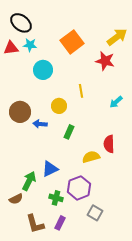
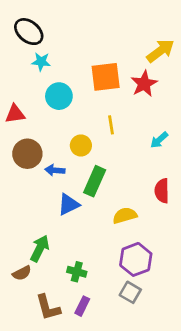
orange square: (72, 42) -> (106, 77), moved, turned 30
red triangle: (11, 48) -> (15, 114), moved
red star: (105, 61) -> (144, 84), turned 30
green rectangle: (69, 132) -> (95, 181), size x1.5
red semicircle: (109, 144) -> (162, 191), moved
blue triangle: (50, 169) -> (69, 205), moved
purple hexagon: (79, 188) -> (136, 259), moved

